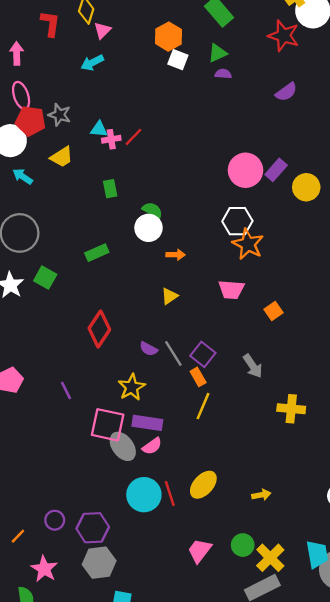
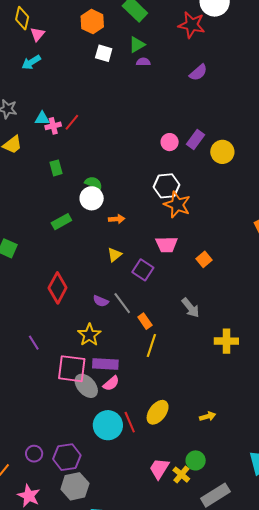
orange hexagon: (168, 37) -> (92, 22), moved
pink circle: (245, 170) -> (170, 142), size x0.6
green rectangle: (97, 253) -> (61, 222), moved
purple square: (203, 354) -> (143, 270), moved
yellow cross: (270, 558) -> (181, 475), moved, size x0.7

